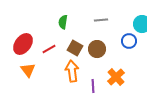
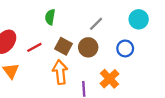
gray line: (101, 20) -> (96, 24), moved, turned -40
blue circle: (129, 41) -> (125, 48), moved

